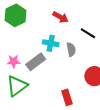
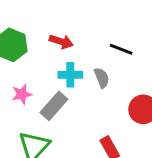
red arrow: (61, 17) -> (61, 42), moved
pink star: (14, 61) -> (22, 94), moved

